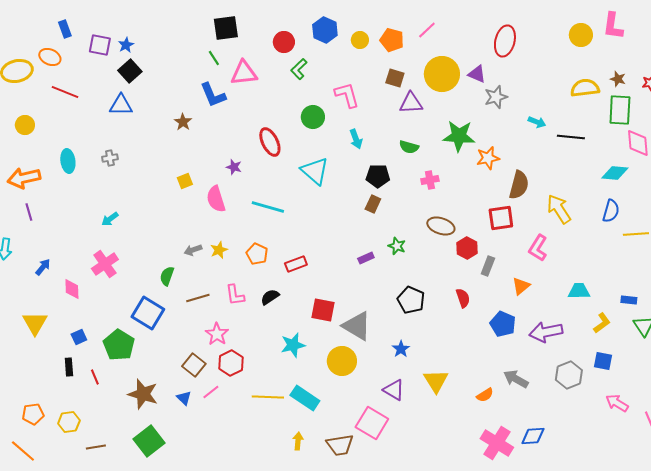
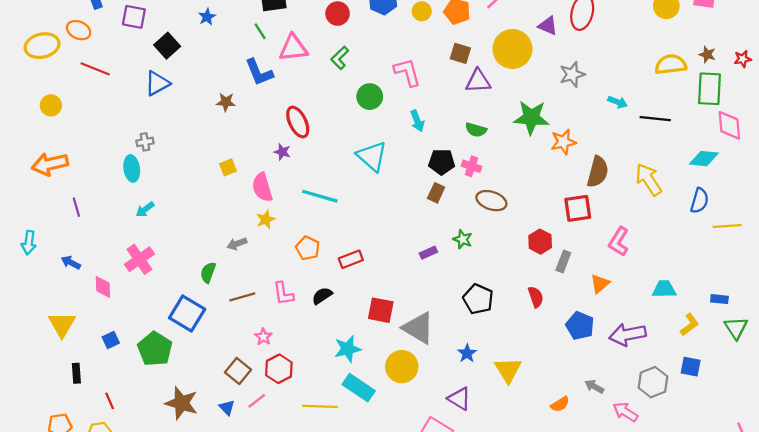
blue star: (126, 45) -> (207, 17), moved
green L-shape: (299, 69) -> (340, 58), moved
purple triangle: (477, 74) -> (548, 26), moved
blue triangle: (121, 105) -> (157, 83), turned -30
brown star: (183, 122) -> (226, 102), turned -30
red ellipse: (270, 142) -> (298, 122), moved
cyan ellipse: (68, 161) -> (132, 168), moved
pink cross: (430, 180) -> (471, 166), moved, turned 30
yellow arrow: (559, 209) -> (649, 180), moved
purple line: (29, 212) -> (76, 207), moved
brown ellipse: (441, 226) -> (491, 201), moved
yellow star: (219, 250) -> (266, 219), moved
blue arrow: (43, 267) -> (71, 263), turned -102
pink star: (217, 334) -> (263, 337), size x0.7
black rectangle: (69, 367) -> (76, 373), moved
red line: (95, 377) -> (110, 401), moved
gray arrow: (516, 379) -> (594, 387), size x0.7
yellow triangle: (436, 381) -> (508, 370), moved
cyan rectangle: (305, 398) -> (359, 388), moved
pink arrow: (617, 403) -> (625, 412), moved

